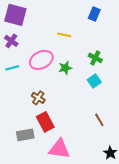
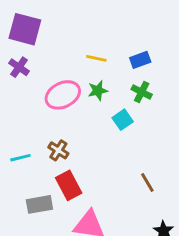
blue rectangle: (94, 14) -> (140, 60), moved, turned 48
cyan line: (12, 68) -> (20, 158), moved
green star: (65, 68) -> (98, 91), moved
cyan square: (94, 81) -> (123, 120), moved

